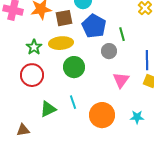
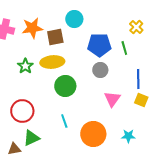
blue pentagon: (94, 26) -> (99, 45), moved, turned -30
green line: (122, 34) -> (124, 48), moved
red circle: (32, 75) -> (22, 111), moved
green triangle: (48, 109) -> (31, 138), moved

